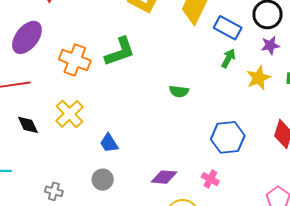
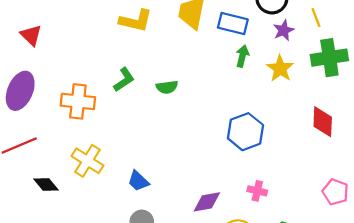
green L-shape: (120, 52) -> (124, 80), size x0.7
green semicircle: (179, 91) -> (167, 87), moved
blue hexagon: (228, 137) -> (245, 132), moved

